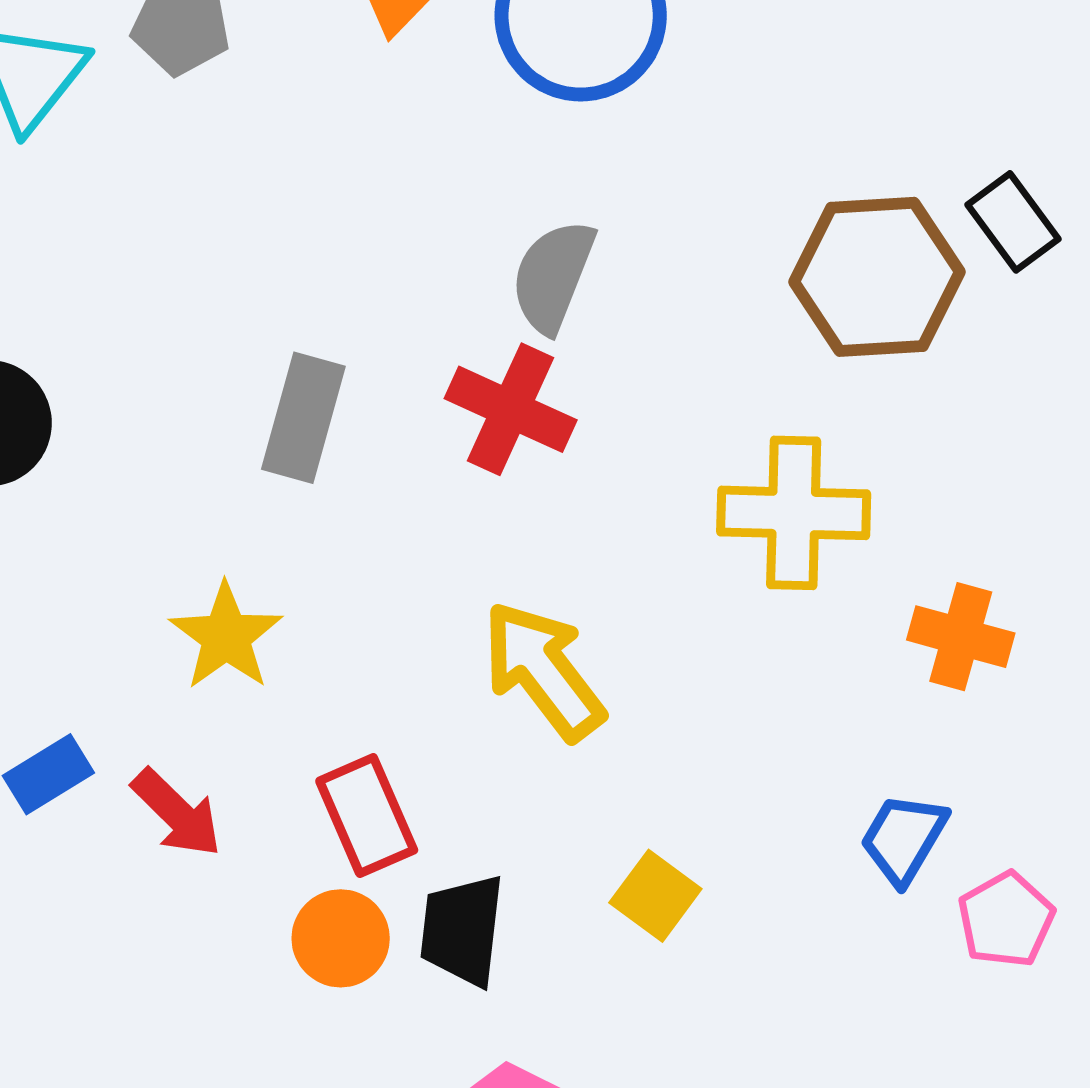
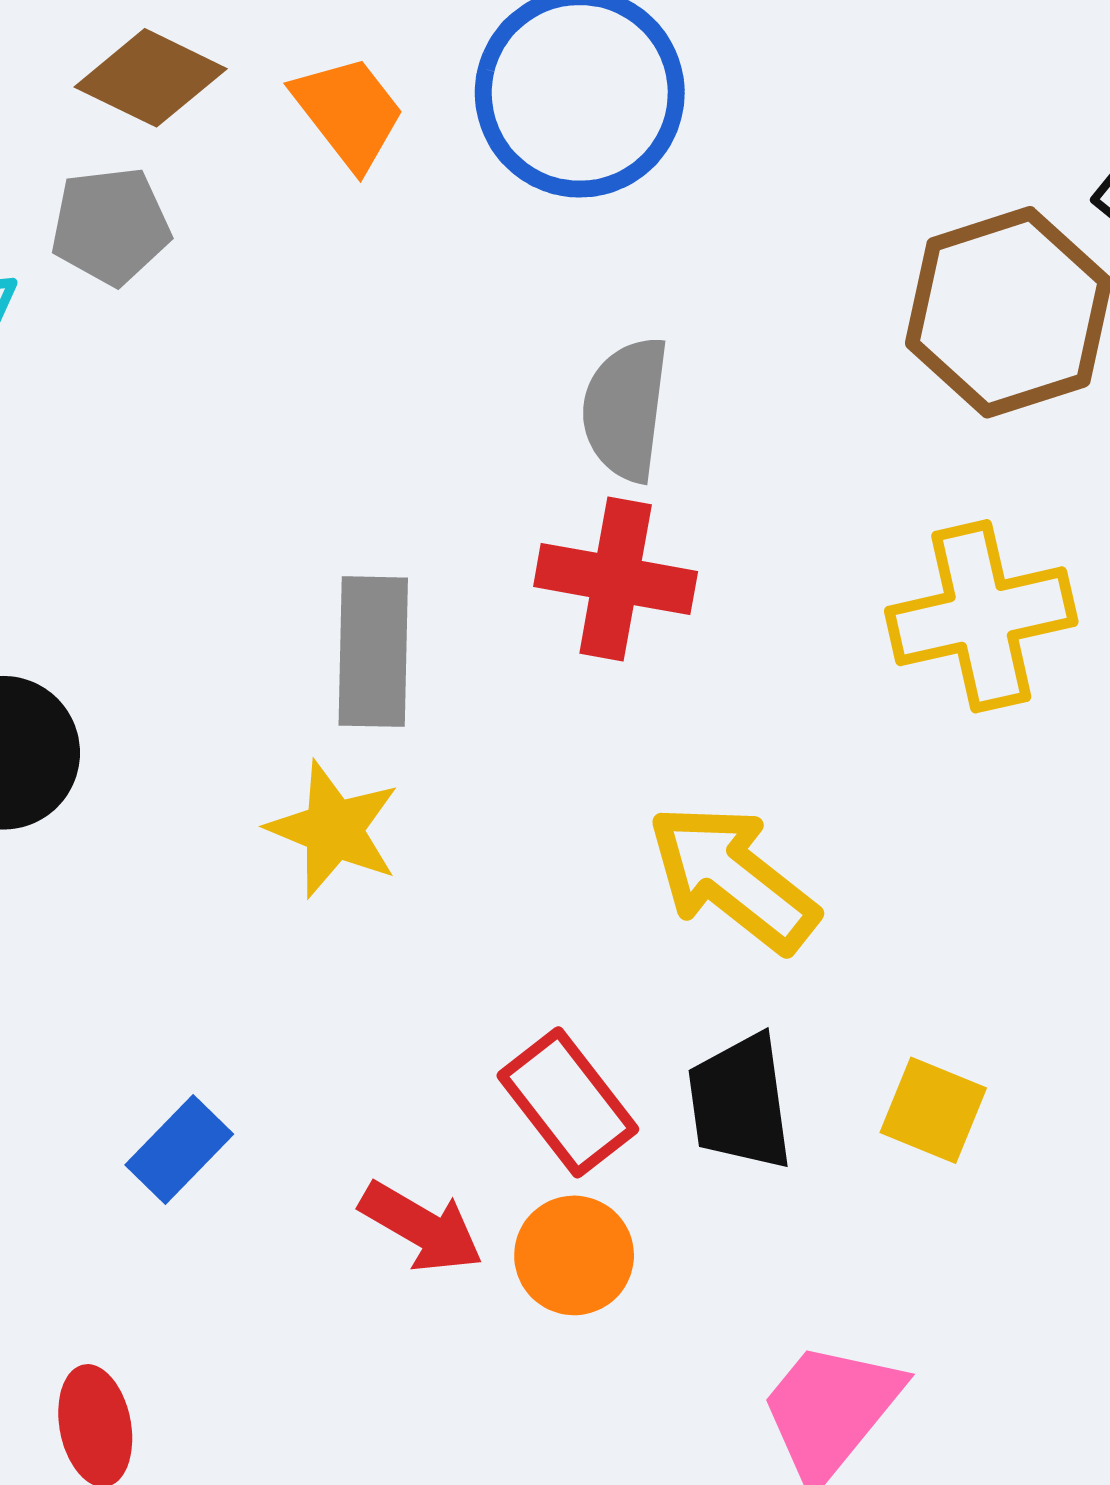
yellow star: (226, 636) -> (334, 829), moved
red arrow: (177, 813) -> (421, 1227), moved
black trapezoid: (462, 930) -> (740, 1102), moved

